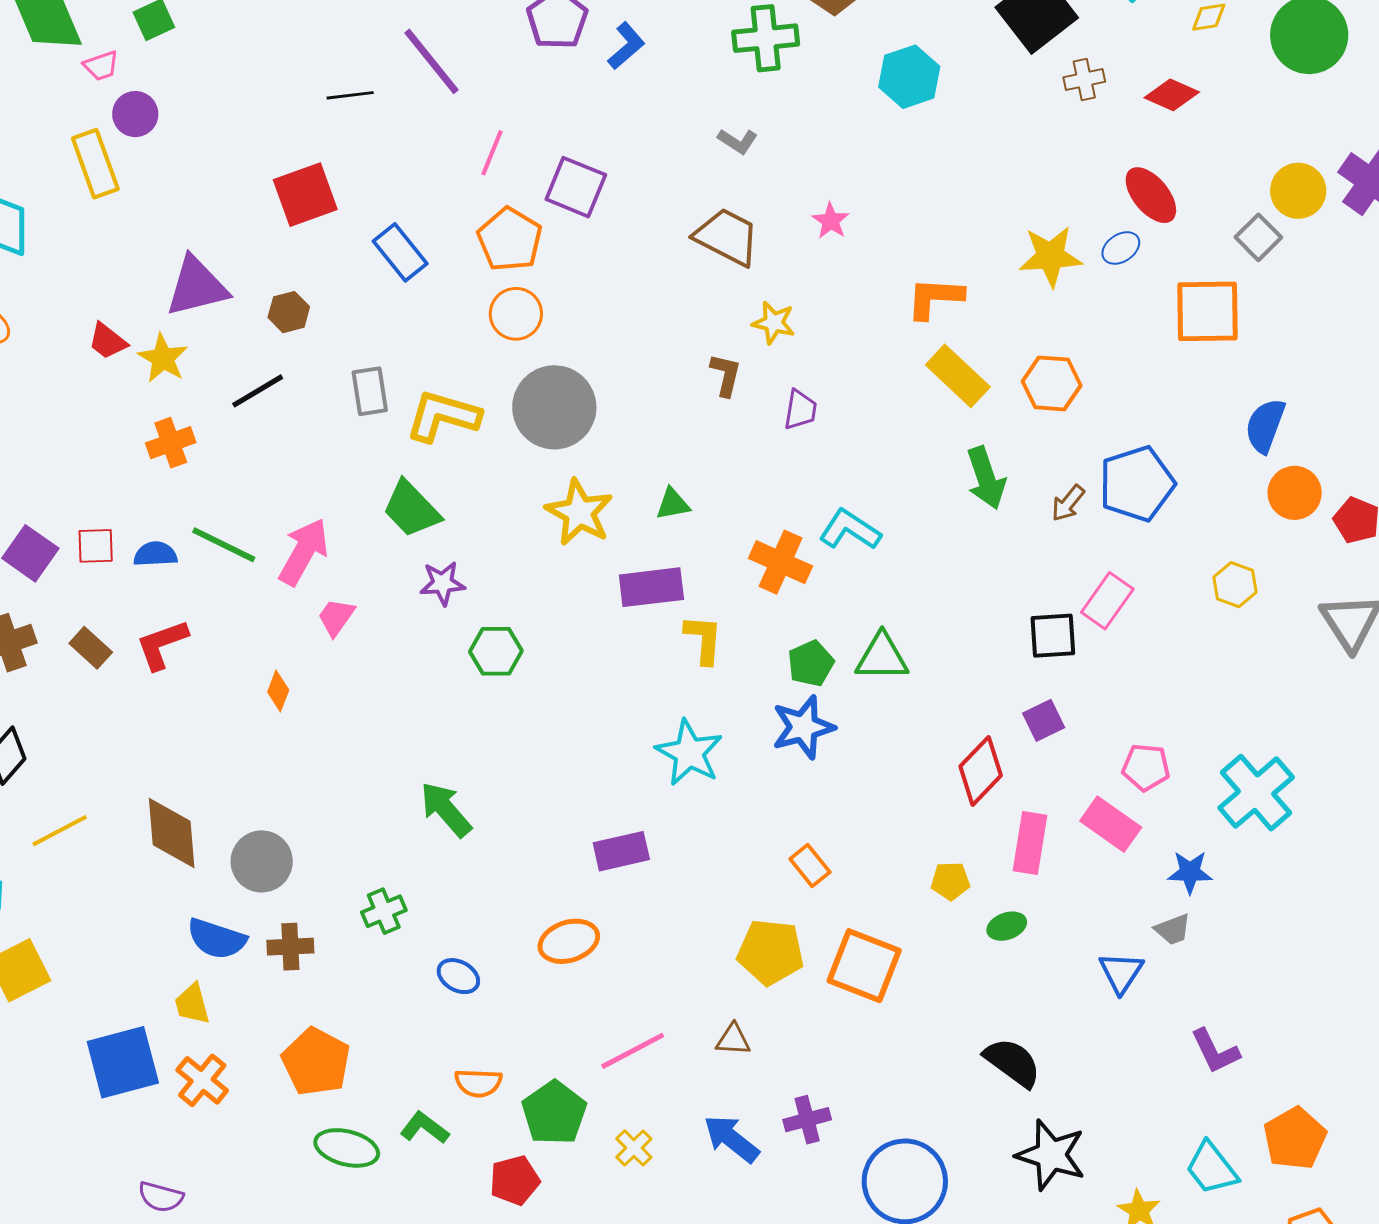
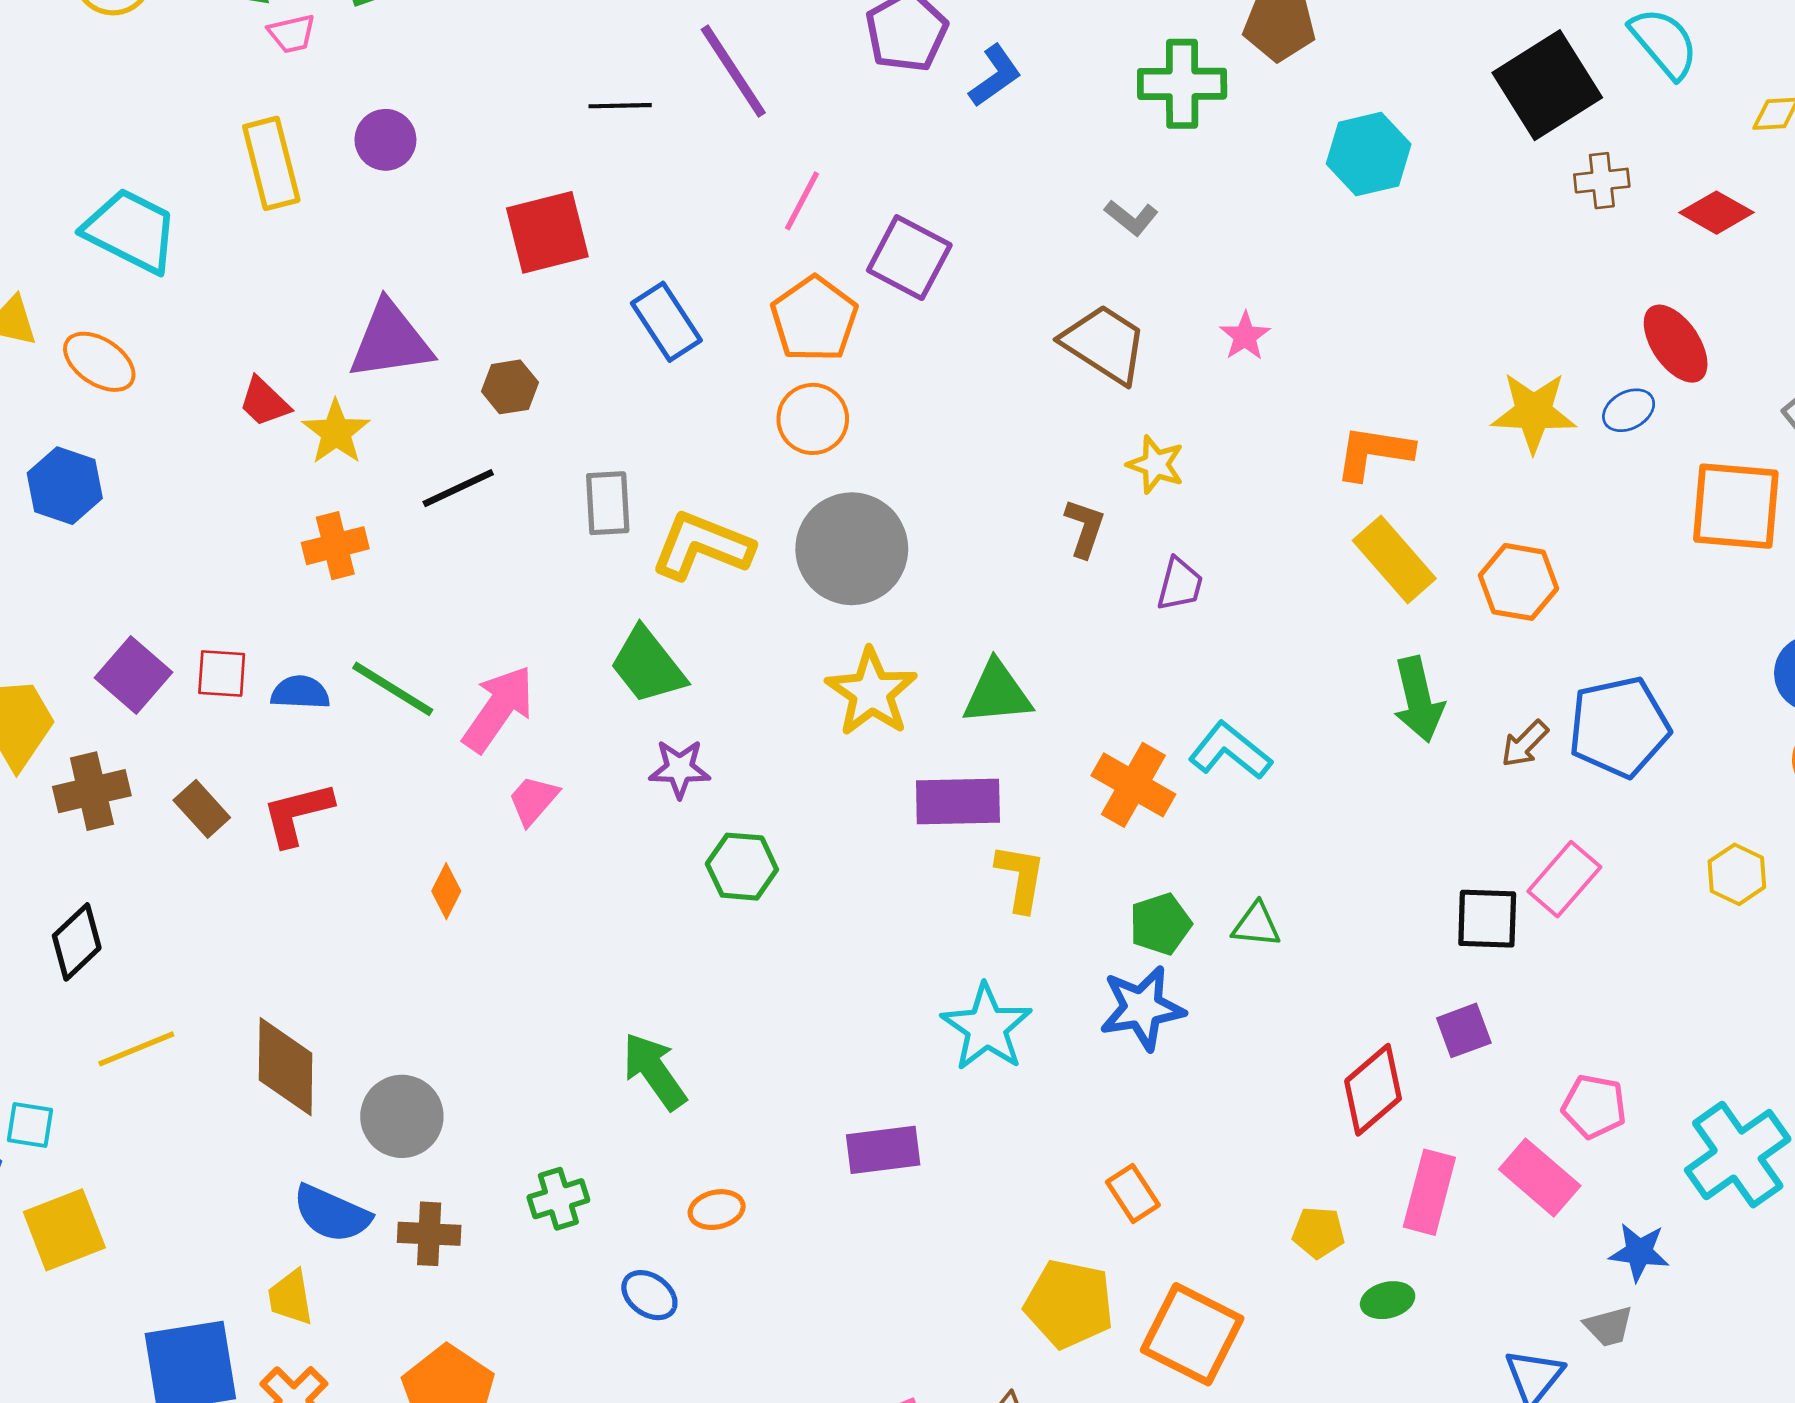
purple circle: (135, 114) -> (385, 140), moved
green triangle: (673, 504) -> (997, 693), size x1.5
green triangle: (882, 657) -> (1256, 925), size x0.7
orange ellipse: (569, 941) -> (717, 1210), moved, size x0.7

